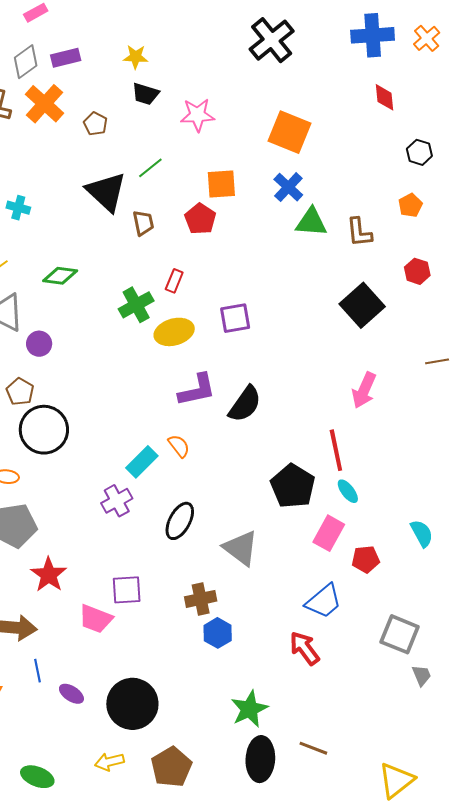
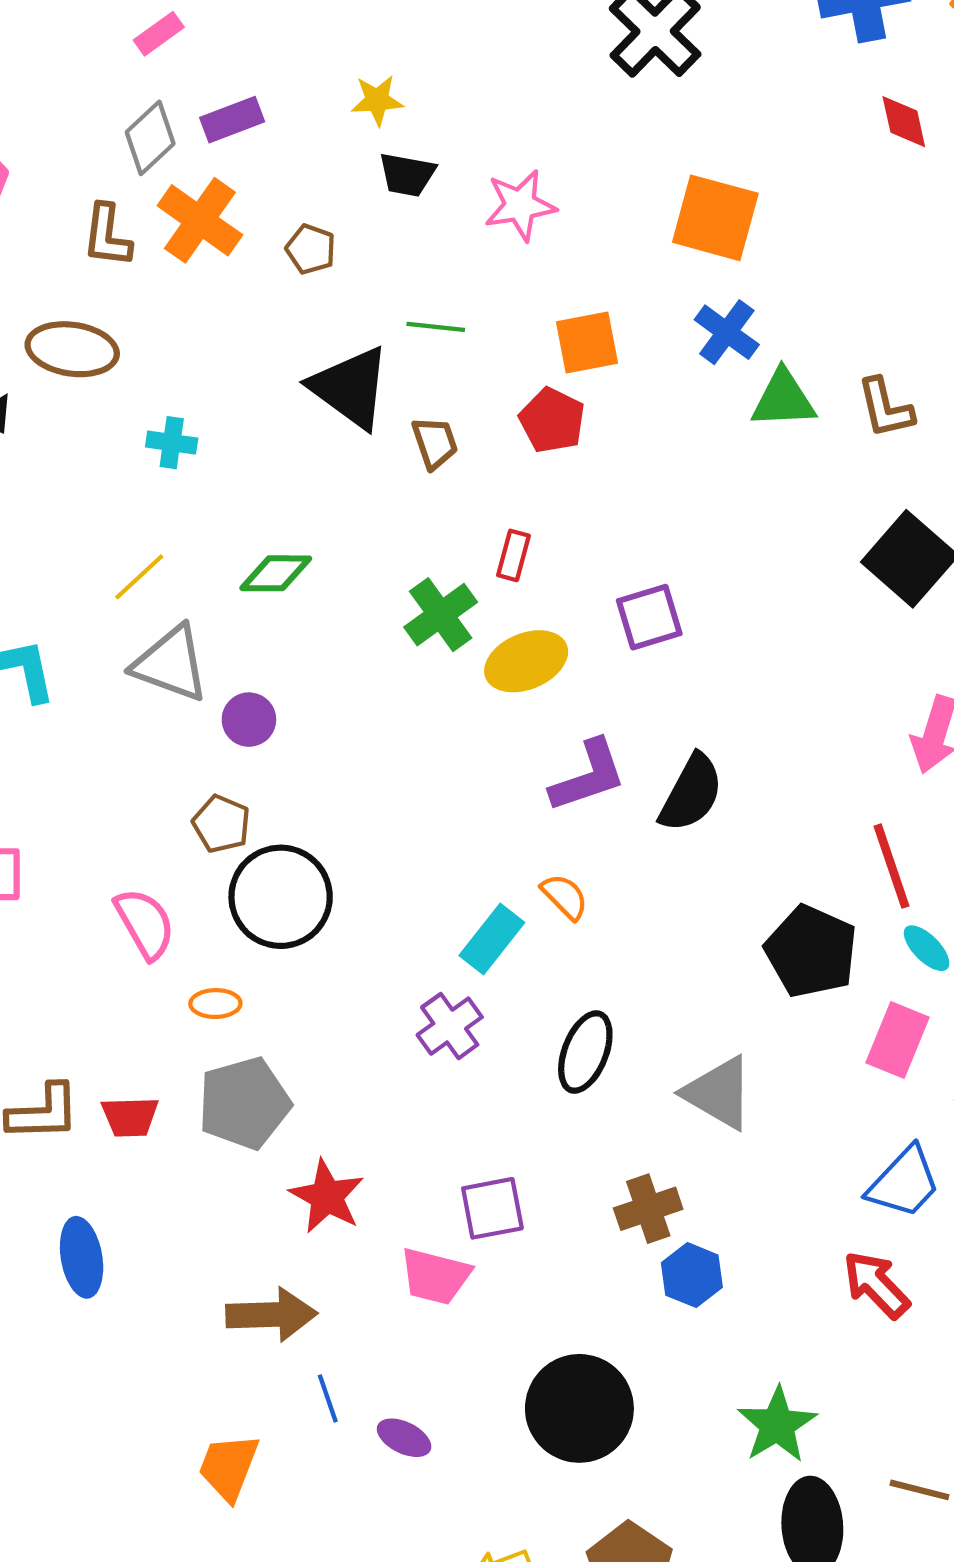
green line: (150, 168) -> (436, 327), turned 52
black circle: (132, 704) -> (579, 1408), moved

